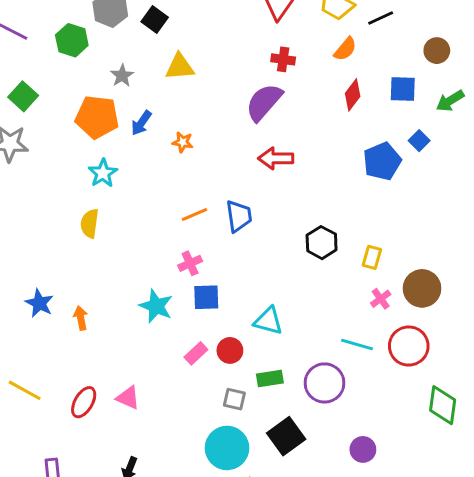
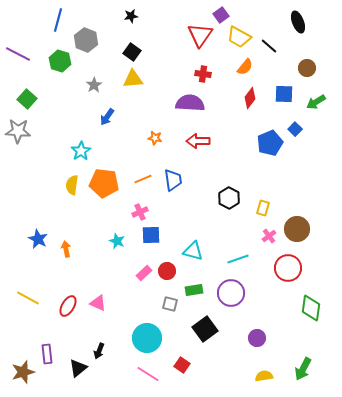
black line: (381, 18) -> (269, 46), turned 66
black square: (155, 20) -> (132, 52), moved
purple semicircle: (264, 102) -> (190, 103), turned 52
orange pentagon: (97, 117) -> (104, 183), moved
orange star: (183, 142) -> (155, 138), moved
cyan star: (156, 306) -> (117, 241), size x0.7
cyan line: (357, 345) -> (238, 259), moved, turned -35
cyan circle: (227, 448) -> (147, 338), moved

